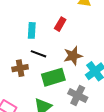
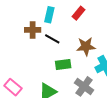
brown cross: (20, 68) -> (33, 30), moved
green rectangle: (53, 77) -> (63, 64), size x0.7

